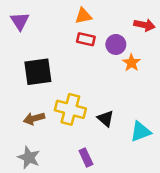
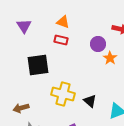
orange triangle: (83, 16) -> (63, 22), moved, turned 32
red rectangle: (86, 39) -> (61, 40), moved
brown arrow: (34, 119) -> (21, 108), moved

